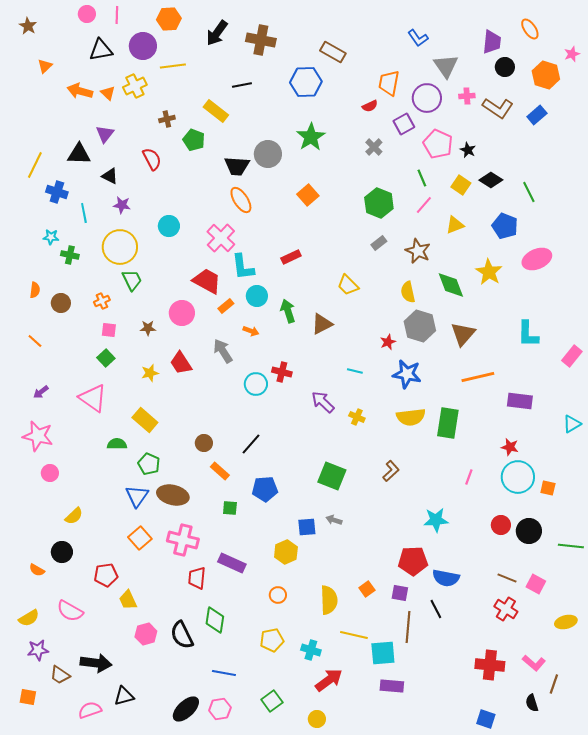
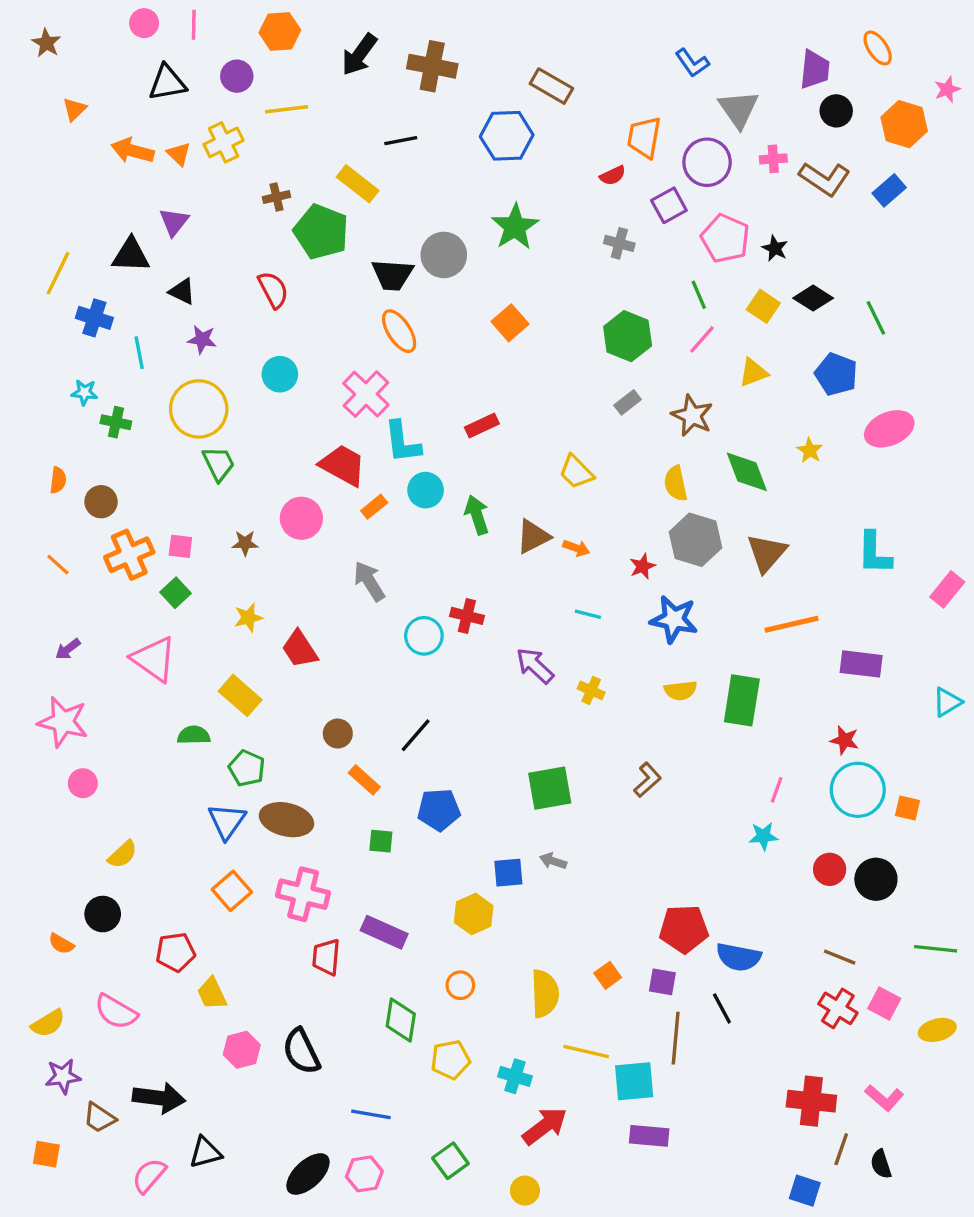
purple circle: (143, 46) -> (237, 76), size x0.7
green pentagon: (194, 140) -> (321, 232), size x1.5
gray cross: (374, 147) -> (619, 243), turned -30
red semicircle: (152, 159) -> (273, 290), moved
yellow star: (489, 272) -> (810, 450), size x0.6
orange cross: (102, 301) -> (129, 555), moved, size x1.8
orange arrow: (251, 331) -> (576, 548), moved
red trapezoid: (181, 363) -> (300, 649), moved
yellow semicircle: (411, 417) -> (681, 690), size x0.7
green square: (332, 476) -> (550, 788), turned -32
cyan star: (436, 520) -> (763, 836), moved, size x0.7
green line: (571, 546) -> (936, 949), moved
pink square: (536, 584) -> (884, 1003), moved
green diamond: (215, 620) -> (401, 1020), moved
brown line: (554, 684) -> (841, 1149), moved
pink semicircle: (90, 710) -> (149, 1176), turned -30

